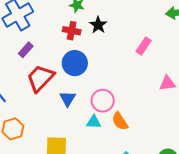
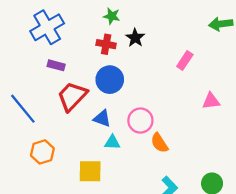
purple rectangle: (26, 50) -> (56, 65), turned 63
blue triangle: (68, 99) -> (102, 118), turned -42
cyan triangle: (94, 122) -> (112, 142), moved

